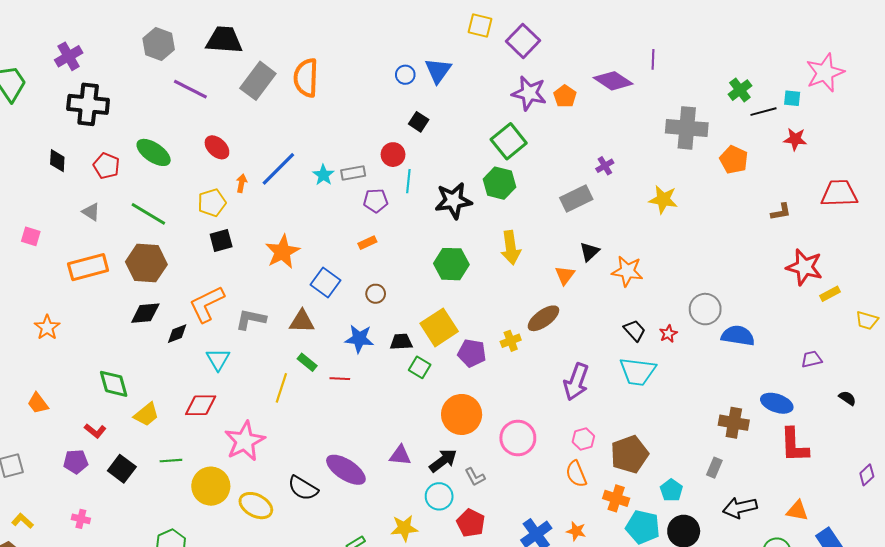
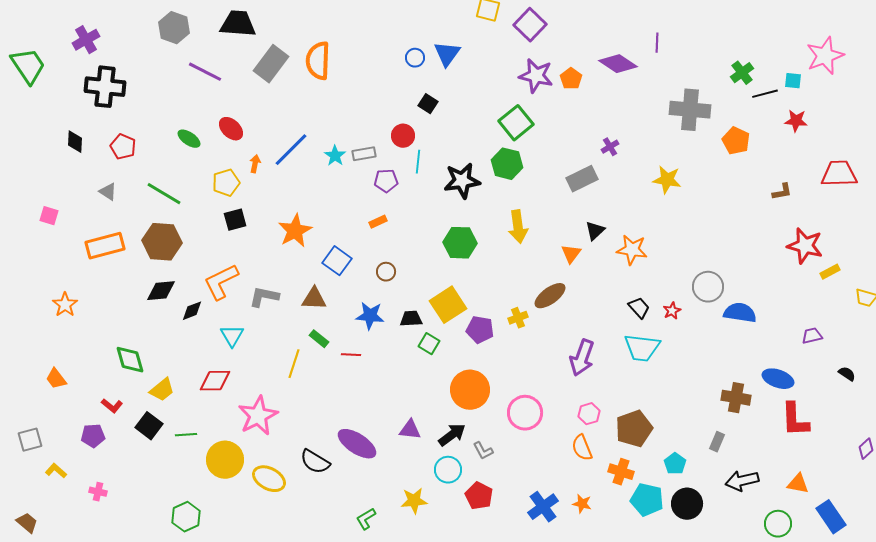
green ellipse: (154, 152) -> (189, 139), moved, size x0.7
black square: (122, 469) -> (149, 426), moved
yellow L-shape: (23, 521) -> (56, 471), moved

